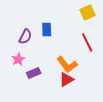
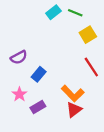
blue rectangle: (47, 30) -> (39, 74), moved, turned 48
purple semicircle: (25, 37) -> (19, 57), moved, turned 42

